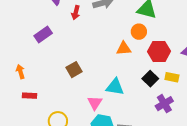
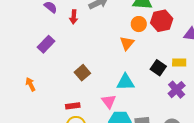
orange triangle: (124, 48) -> (127, 43), turned -35
red hexagon: (159, 51) -> (162, 21), moved
red rectangle: (30, 96) -> (73, 106), moved

